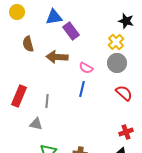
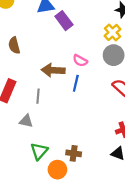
brown semicircle: (28, 44) -> (14, 45), moved
brown arrow: (57, 57) -> (53, 70), moved

